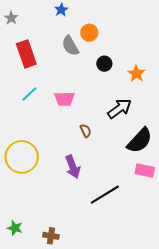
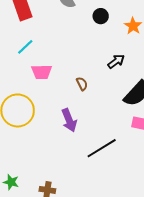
pink trapezoid: (64, 99) -> (42, 72), moved
black arrow: (120, 109) -> (116, 61), size x0.7

